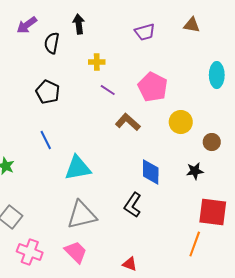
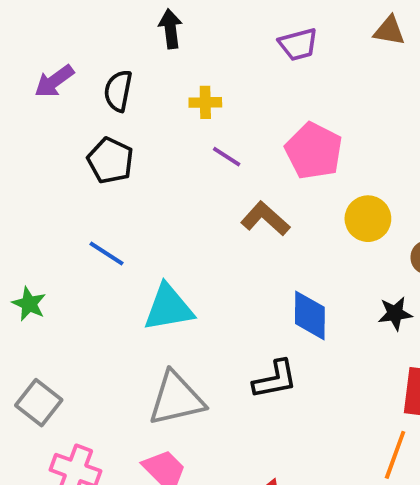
purple arrow: (27, 25) -> (54, 81), moved
black semicircle: (52, 43) -> (118, 91), moved
blue line: (46, 140) -> (107, 253), turned -30
black L-shape: (133, 205) -> (275, 379), turned -135

